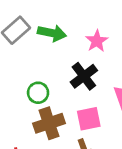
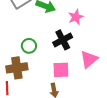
brown cross: (49, 123) -> (17, 68), moved

